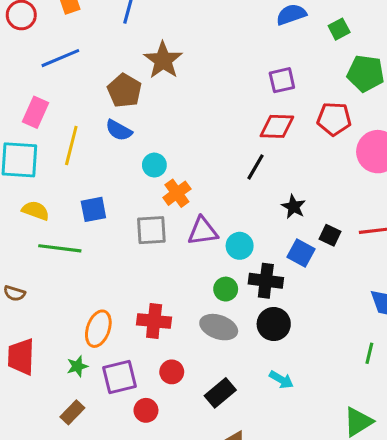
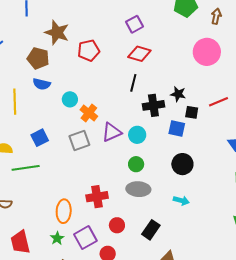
red pentagon: (334, 119) -> (89, 50), moved
red diamond: (277, 126) -> (139, 54), turned 30
black star: (294, 207) -> (178, 94), moved
black cross: (266, 281) -> (153, 105), moved
black circle: (274, 324) -> (182, 164), moved
cyan arrow: (281, 380) -> (181, 201), moved

